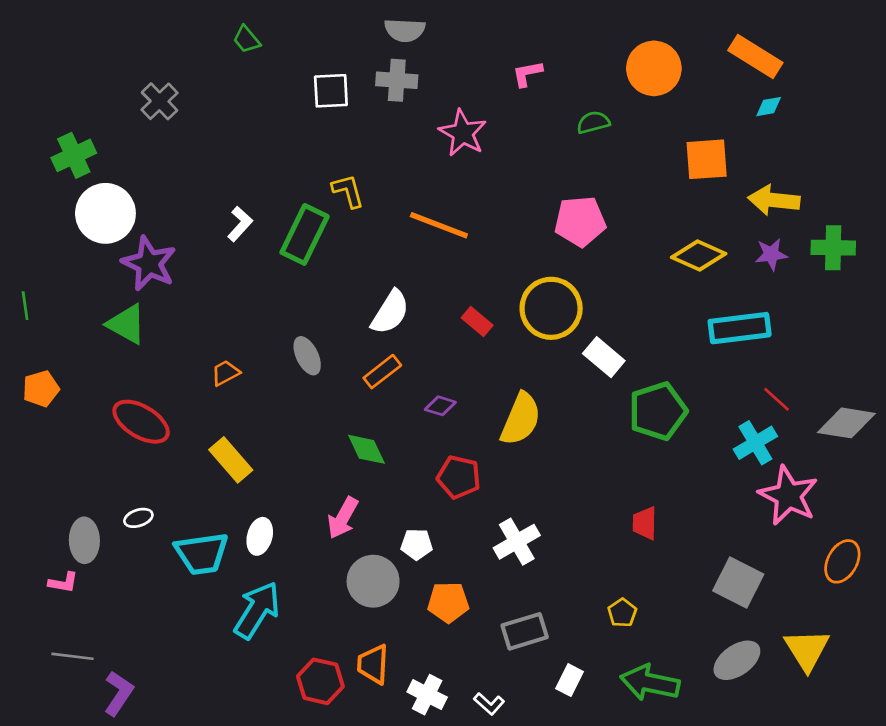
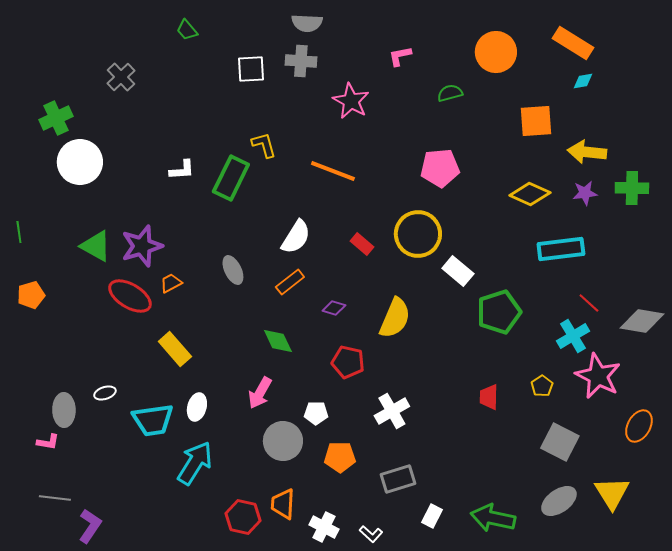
white L-shape: (240, 224) -> (182, 170), turned 44
purple star: (149, 263) -> (142, 246), moved, turned 30
red ellipse: (141, 422) -> (130, 296), moved
yellow pentagon: (622, 613) -> (542, 386), moved

